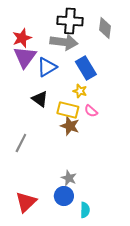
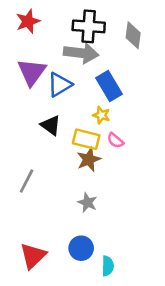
red star: (22, 38) -> (28, 21), moved
brown star: (70, 126) -> (89, 159), turned 30
gray star: (69, 178) -> (87, 203), moved

